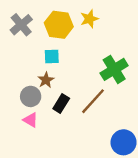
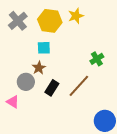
green cross: (114, 69) -> (97, 59), size x0.6
pink triangle: (31, 120) -> (13, 102), moved

